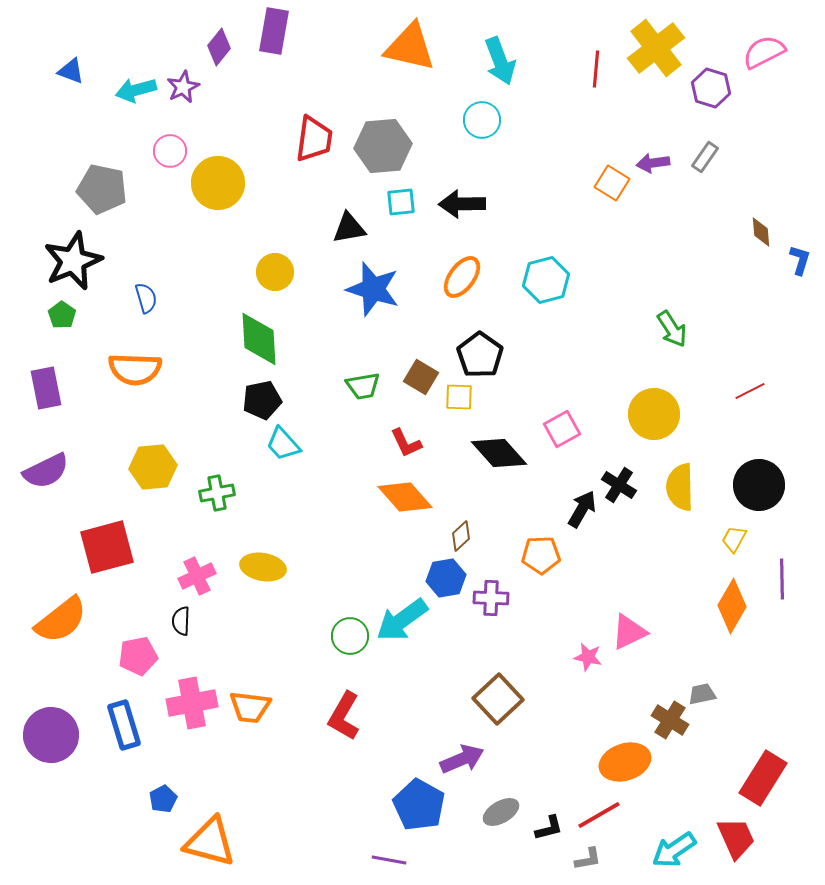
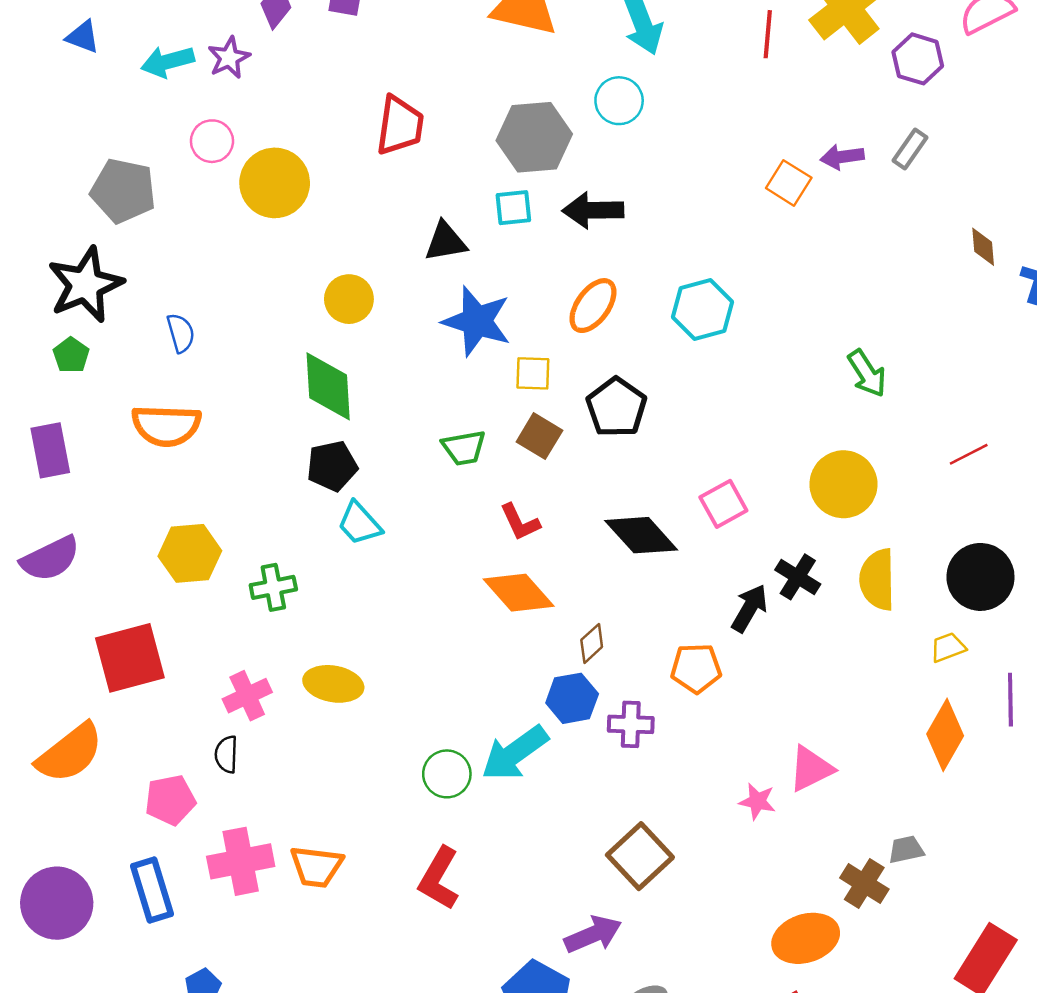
gray hexagon: (383, 146) -> (534, 137), moved
yellow square: (459, 397) -> (533, 373), moved
yellow trapezoid: (734, 539) -> (948, 647), turned 40

